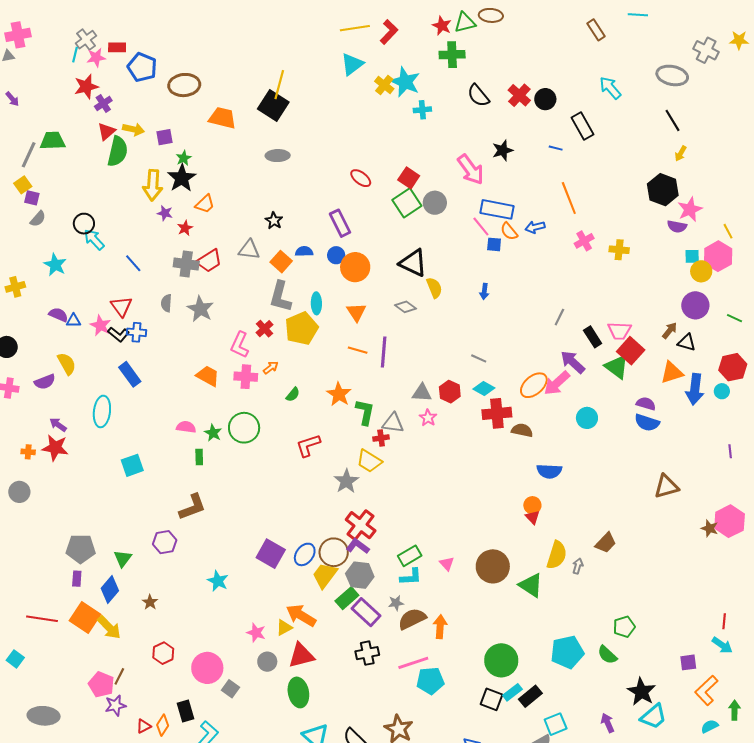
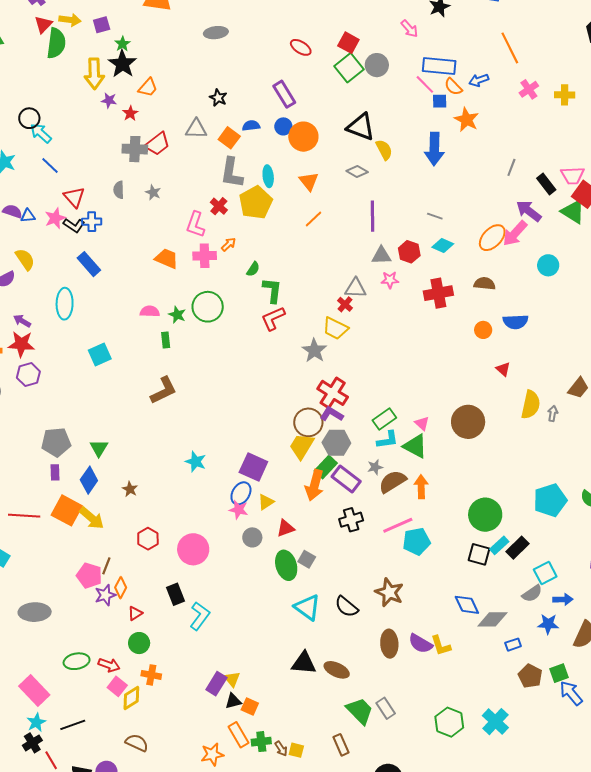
pink arrow: (471, 170) -> (409, 29), size x0.6
blue line: (133, 263) -> (50, 165), moved
blue arrow: (484, 291) -> (434, 149), size x2.0
gray star: (200, 309) -> (153, 192), size x0.6
pink star: (100, 325) -> (55, 218), turned 30
orange line: (358, 350) -> (314, 219), turned -54
purple line: (384, 352) -> (373, 216), moved
orange star: (339, 394) -> (467, 120), moved
green L-shape: (365, 412) -> (272, 290), moved
red cross: (497, 413) -> (438, 293), moved
pink star: (428, 418) -> (390, 280), turned -30
red cross: (381, 438) -> (345, 304), turned -35
orange circle: (532, 505) -> (483, 330), moved
purple hexagon: (165, 542) -> (28, 375), moved
purple square: (271, 554) -> (253, 467), moved
blue ellipse: (305, 554) -> (241, 493), moved
green triangle: (531, 585) -> (415, 446), moved
orange arrow: (301, 615) -> (315, 485), moved, turned -100
red triangle: (301, 655) -> (286, 528), size x0.7
gray square: (230, 689) -> (307, 559), moved
orange diamond: (163, 725) -> (121, 588), moved

